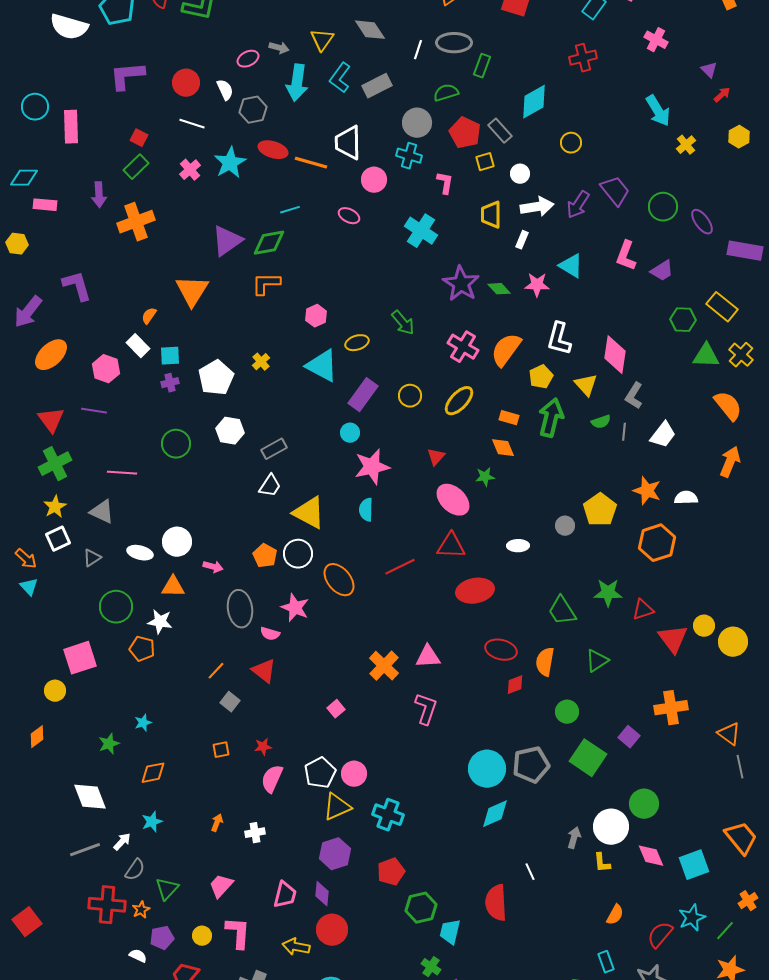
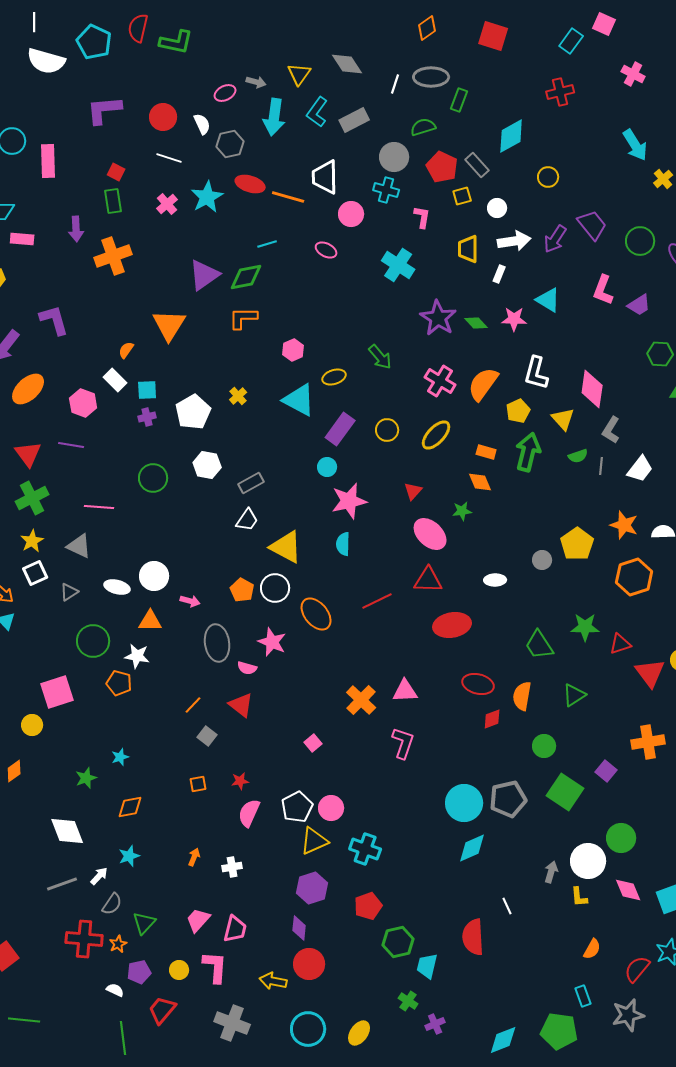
green rectangle: (136, 167) -> (113, 201), turned -55
pink trapezoid: (285, 895) -> (235, 929), moved

